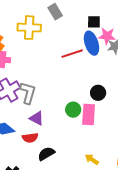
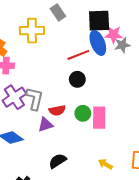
black square: (94, 22) -> (99, 21), size x1.6
black circle: (98, 93) -> (77, 79), moved
purple triangle: (37, 118) -> (45, 125), turned -42
red semicircle: (30, 138) -> (57, 110), moved

